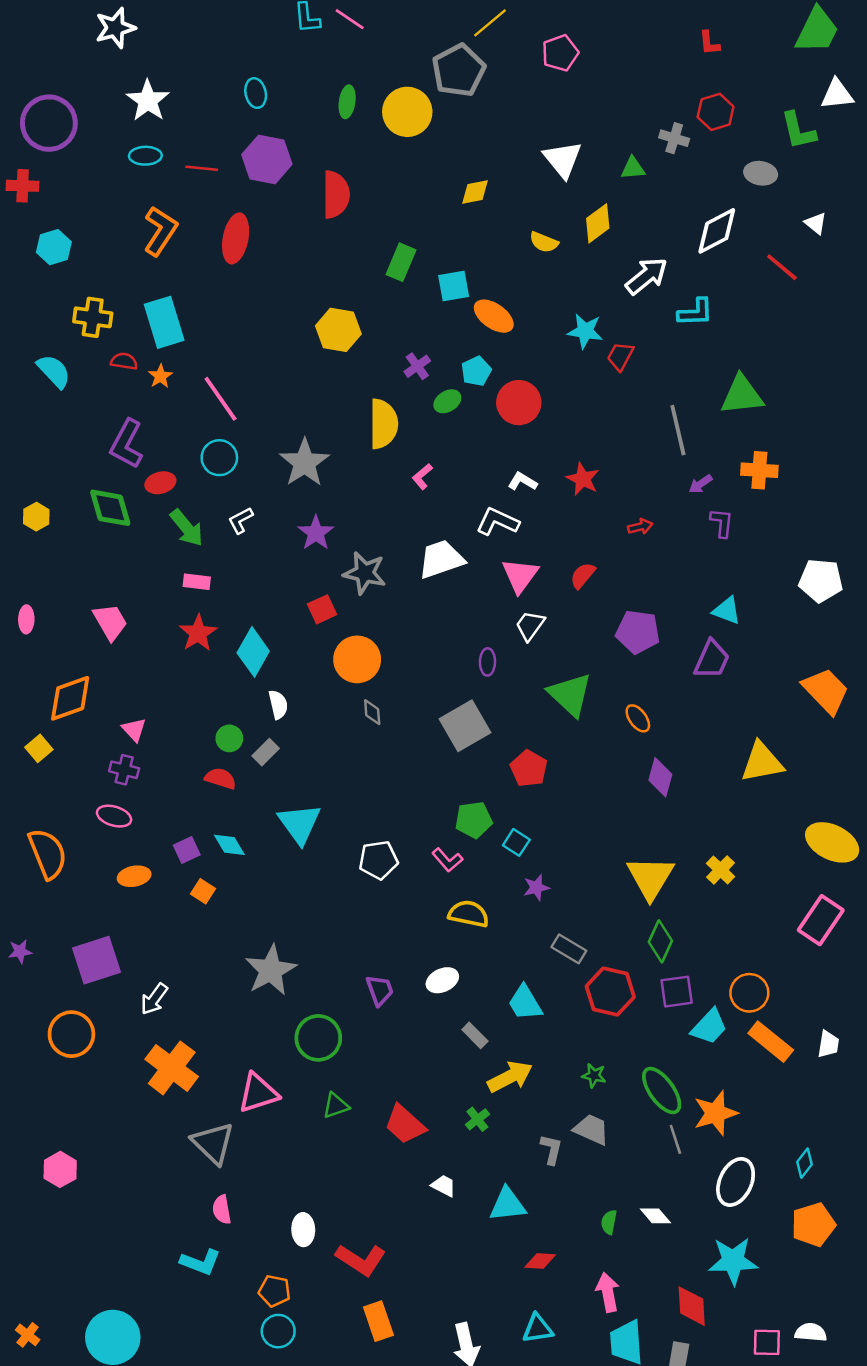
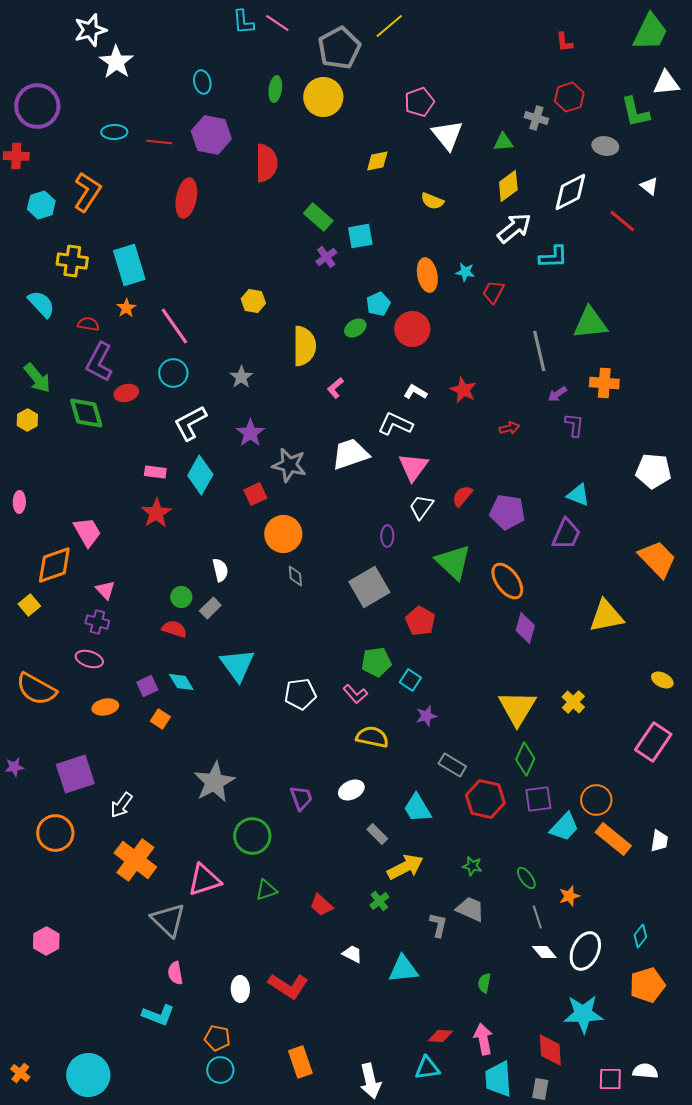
pink pentagon: (560, 53) -> (419, 102), moved
gray pentagon: (459, 70) -> (339, 48), moved
white star: (148, 101) -> (116, 62), moved
yellow diamond: (598, 223) -> (508, 186), moved
orange L-shape: (160, 231) -> (87, 192), moved
green rectangle: (401, 262) -> (318, 217), turned -72
orange ellipse: (494, 316) -> (427, 275), moved, turned 44
yellow hexagon: (338, 330) -> (253, 301), moved, size x0.7
cyan star: (585, 331) -> (465, 272), size x0.7
red semicircle: (124, 361) -> (88, 324), moved
purple cross: (417, 366) -> (326, 257), moved
gray star: (305, 463) -> (241, 377), size x0.6
white L-shape: (241, 520) -> (190, 423), size x1.6
green arrow: (187, 528) -> (37, 378), moved
red semicircle: (583, 575) -> (462, 496), moved
pink trapezoid: (110, 622) -> (87, 532), moved
cyan diamond: (253, 652) -> (200, 475), moved
orange ellipse: (638, 718) -> (507, 581), size x1.6
yellow ellipse: (832, 842) -> (662, 680), size x0.5
orange semicircle: (48, 854) -> (36, 689), turned 141
green ellipse: (662, 1091) -> (526, 878), size x0.6
orange star: (716, 1113) -> (569, 896), size x0.6
red trapezoid: (405, 1124) -> (321, 905), size x0.7
white diamond: (655, 1216) -> (544, 952), moved
red L-shape: (361, 1260) -> (288, 986), moved
red diamond: (540, 1261) -> (440, 1036), moved

